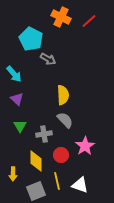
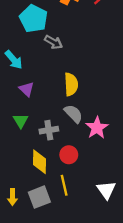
purple triangle: (17, 99) -> (27, 89), moved
pink star: (85, 146) -> (97, 128), moved
yellow arrow: (13, 174) -> (12, 197), moved
white triangle: (80, 185) -> (106, 190), moved, turned 36

